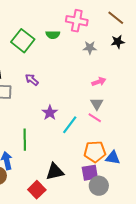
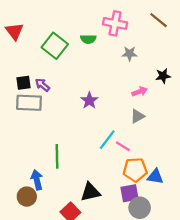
black star: (118, 42) -> (163, 76), moved
purple arrow: (32, 80) -> (42, 85), moved
gray triangle: (97, 104) -> (137, 116), turned 32
purple star: (50, 113) -> (89, 101), moved
pink line: (95, 118) -> (123, 146), moved

